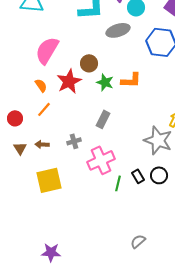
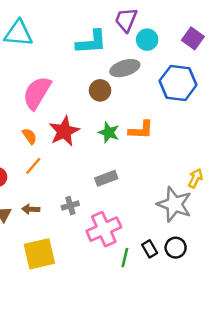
brown circle: (89, 63) -> (100, 90), moved
gray rectangle: (103, 119) -> (106, 178), turned 42

